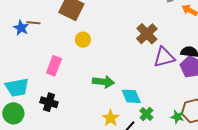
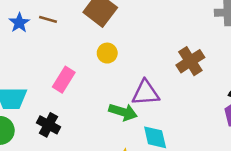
blue star: (21, 28) -> (19, 23), moved
purple triangle: (164, 57) -> (145, 93), moved

